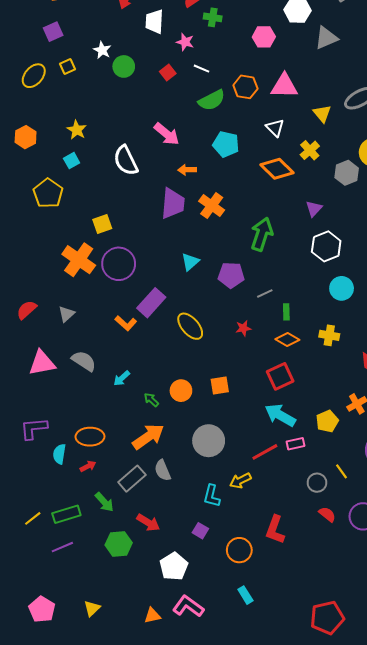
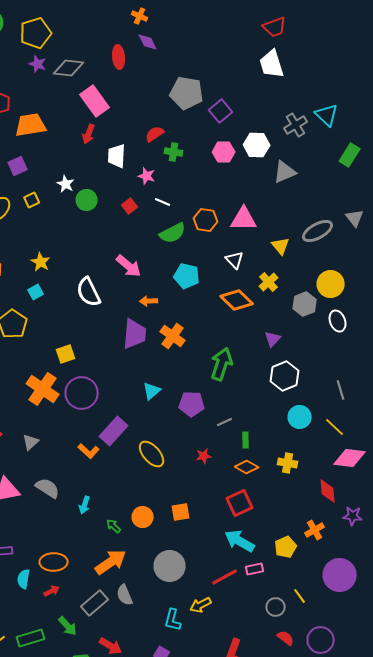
pink hexagon: (264, 37) -> (224, 152), moved
cyan arrow: (122, 378) -> (85, 505), turned -30

